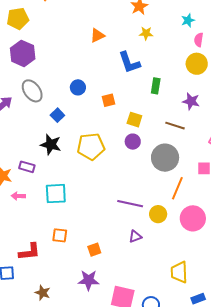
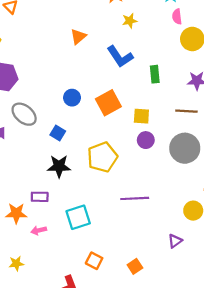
pink semicircle: (199, 40) -> (177, 17), moved
orange square: (109, 100) -> (108, 103), size x1.6
purple line: (130, 204) -> (135, 198), moved
orange square: (60, 235) -> (94, 261), turned 35

